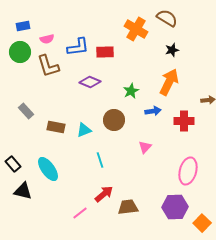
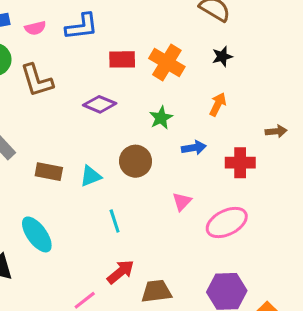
orange cross: (136, 29) -> (167, 62), moved
pink semicircle: (47, 39) -> (35, 28), moved
blue L-shape: (78, 47) -> (82, 27), moved
orange arrow: (169, 82) -> (218, 104), size x0.6
pink ellipse: (188, 171) -> (227, 222), moved, turned 48

